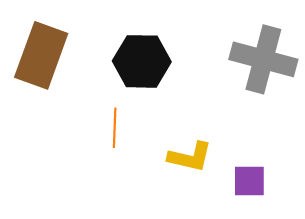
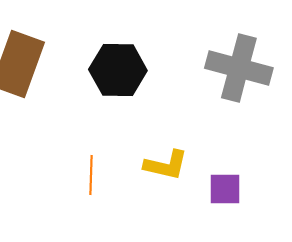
orange line: (115, 128) -> (91, 175), moved

